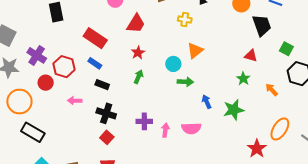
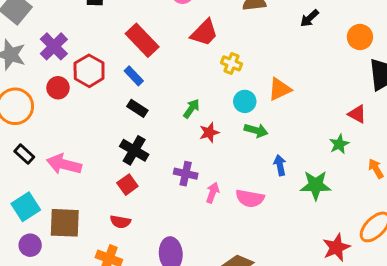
yellow cross: (185, 19) -> (231, 63), moved
red star: (138, 53) -> (209, 132), moved
pink arrow: (75, 101) -> (64, 164), moved, size x1.6
black rectangle: (33, 132) -> (24, 154), size x0.6

